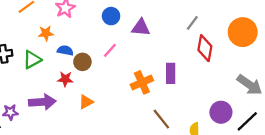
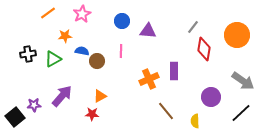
pink line: (110, 50) -> (121, 51), turned -40
red star: (65, 79) -> (92, 114), moved
purple arrow: (42, 102) -> (62, 96), turned -45
purple circle: (221, 112) -> (211, 97), moved

